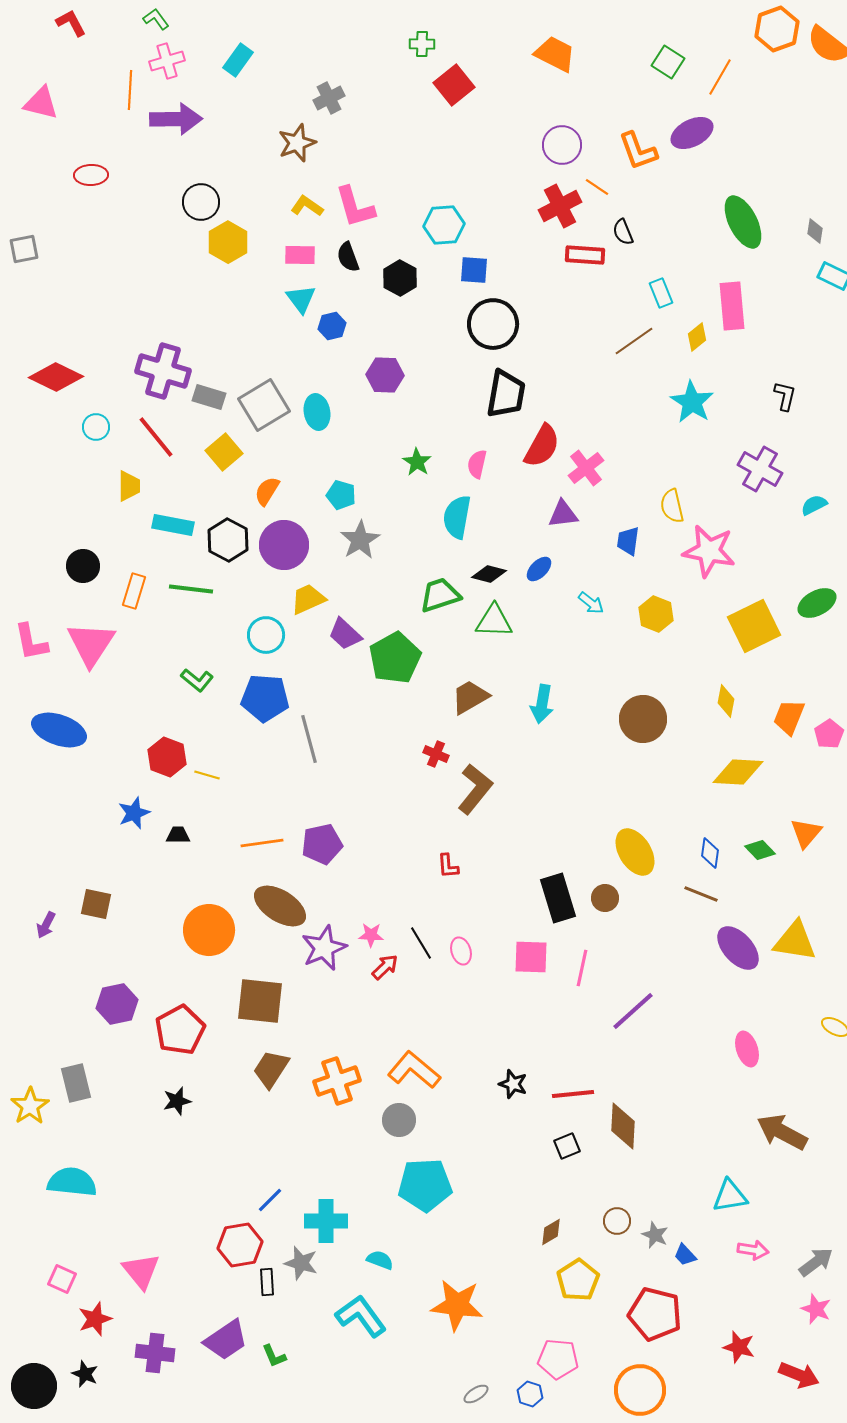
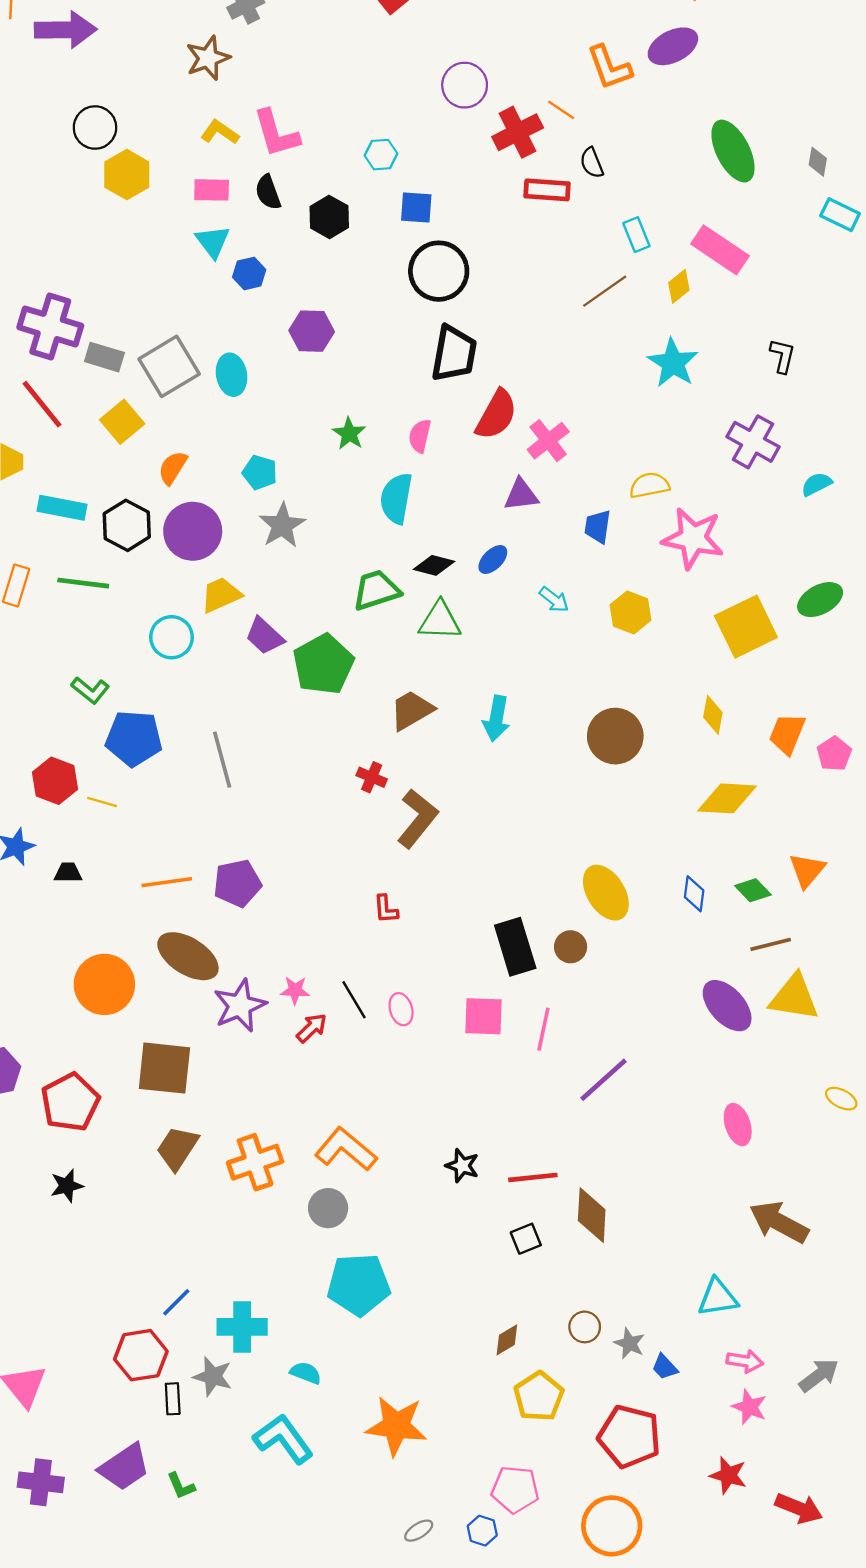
purple circle: (562, 145) -> (465, 85), moved
cyan hexagon: (444, 225) -> (381, 155), size x0.7
pink rectangle: (732, 306) -> (720, 250), turned -51
yellow semicircle: (672, 506) -> (649, 485), turned 92
blue pentagon: (265, 698) -> (134, 738), moved
brown line: (701, 894) -> (771, 944), moved, turned -36
pink star: (816, 1309) -> (749, 1407), moved

